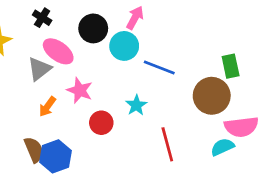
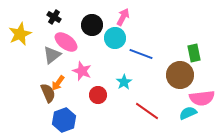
red line: (167, 144) -> (147, 111), turned -40
brown semicircle: (34, 150) -> (48, 93), moved

